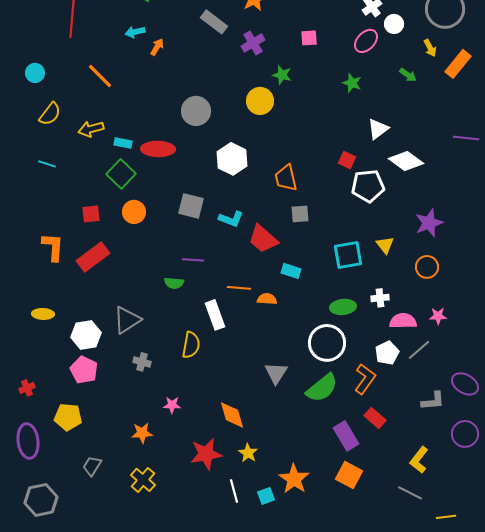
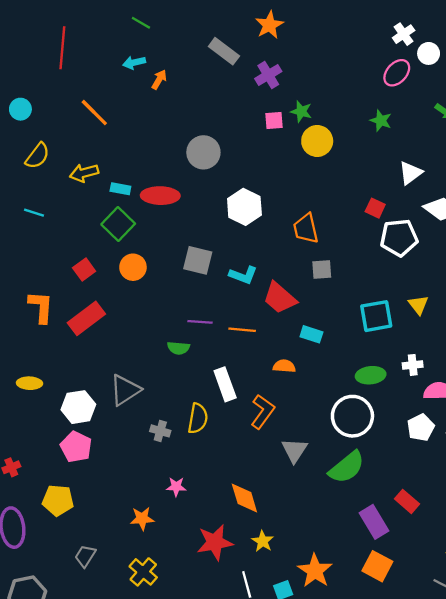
pink square: (309, 38) -> (274, 121), moved
yellow circle: (260, 101) -> (317, 141), moved
red square: (91, 214) -> (84, 269), turned -30
orange line: (239, 288) -> (242, 330), moved
gray cross: (142, 362) -> (160, 431), moved
orange L-shape: (365, 379) -> (263, 412), moved

